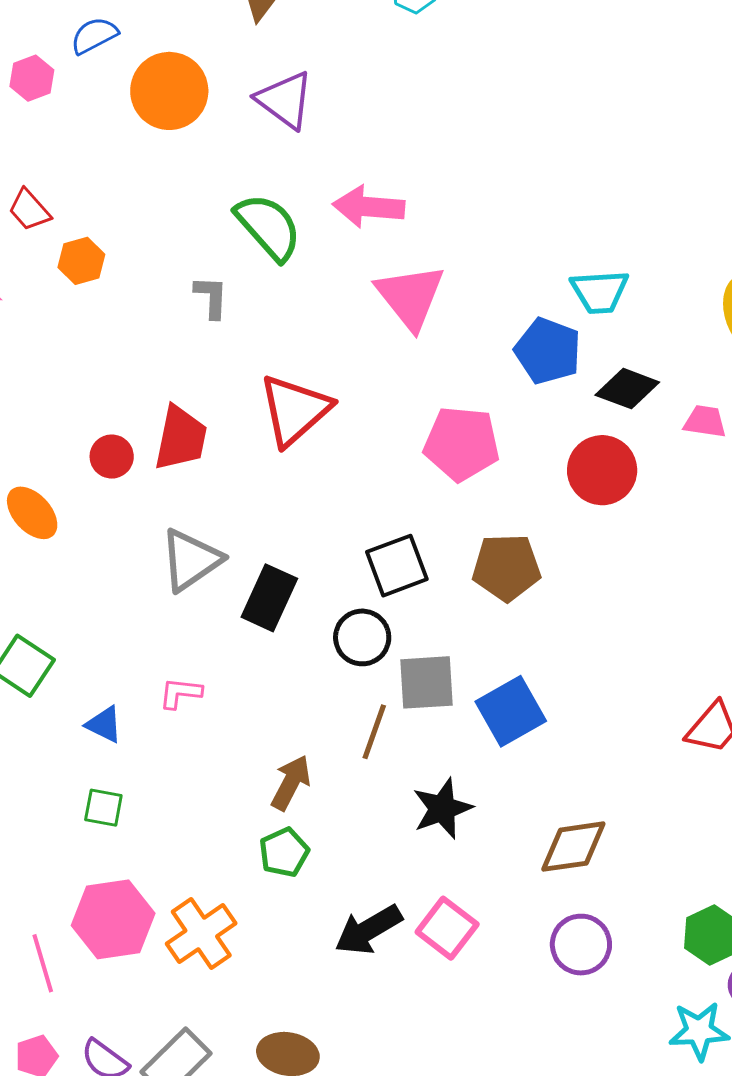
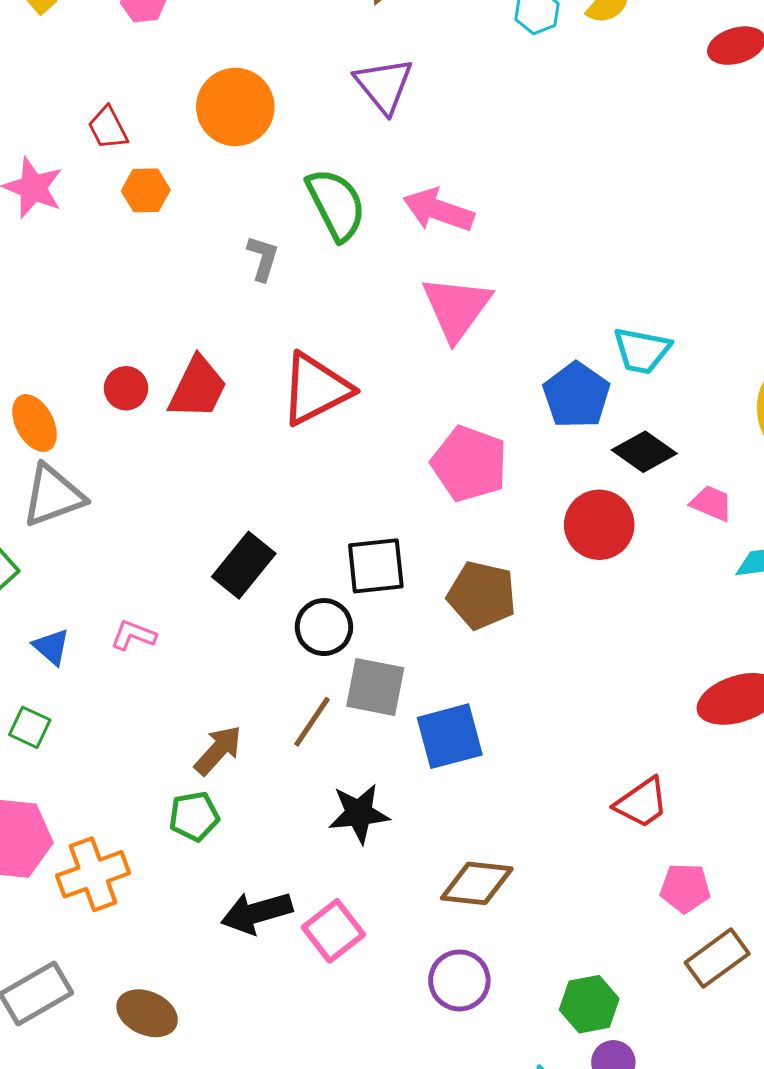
orange circle: (169, 91) -> (235, 107), moved
gray triangle: (191, 560) -> (53, 496), moved

